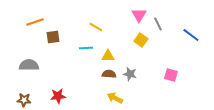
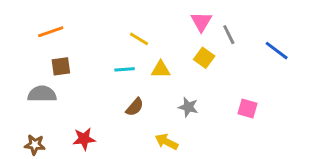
brown square: (53, 37) -> (61, 66), moved
yellow triangle: (108, 56) -> (161, 69), moved
brown semicircle: (109, 74) -> (135, 107), moved, turned 128

